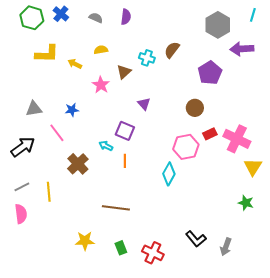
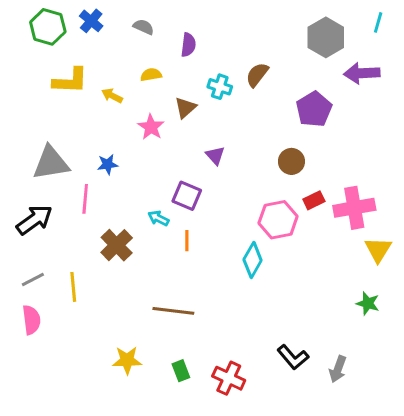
purple semicircle: (126, 17) -> (188, 45), moved
gray triangle: (34, 109) -> (51, 163), size x1.5
pink line: (57, 133) -> (85, 199), turned 42
pink cross: (237, 139) -> (354, 208), turned -36

